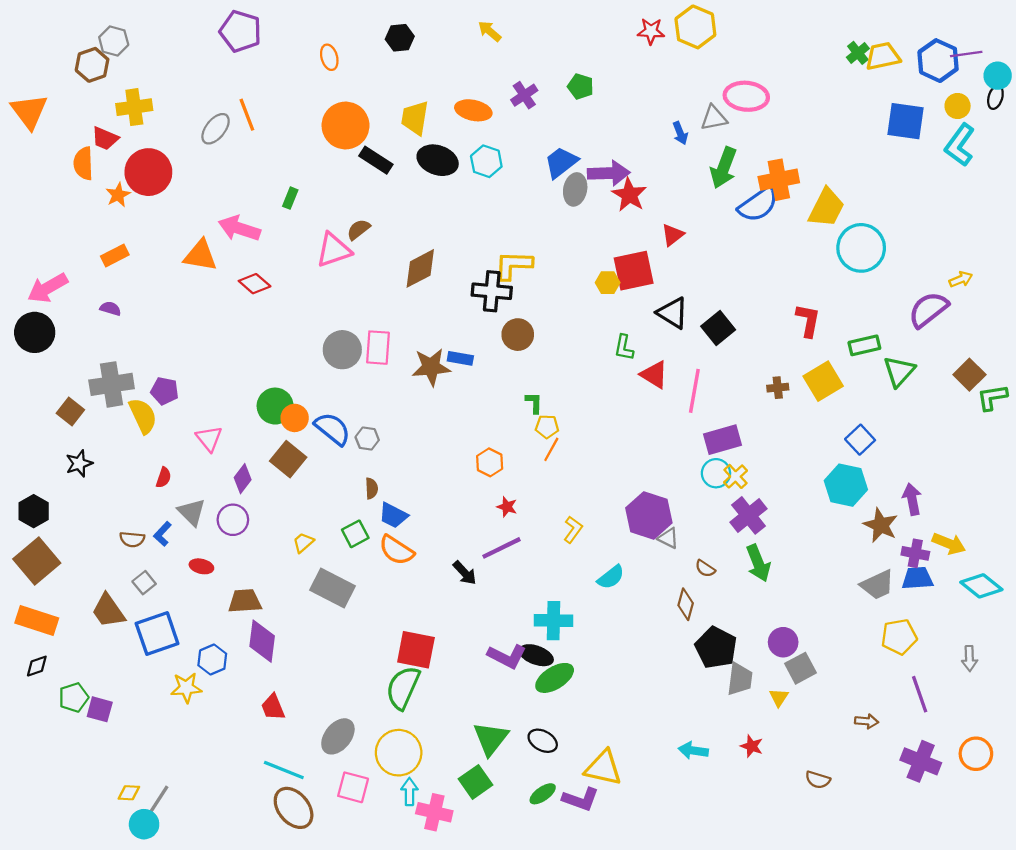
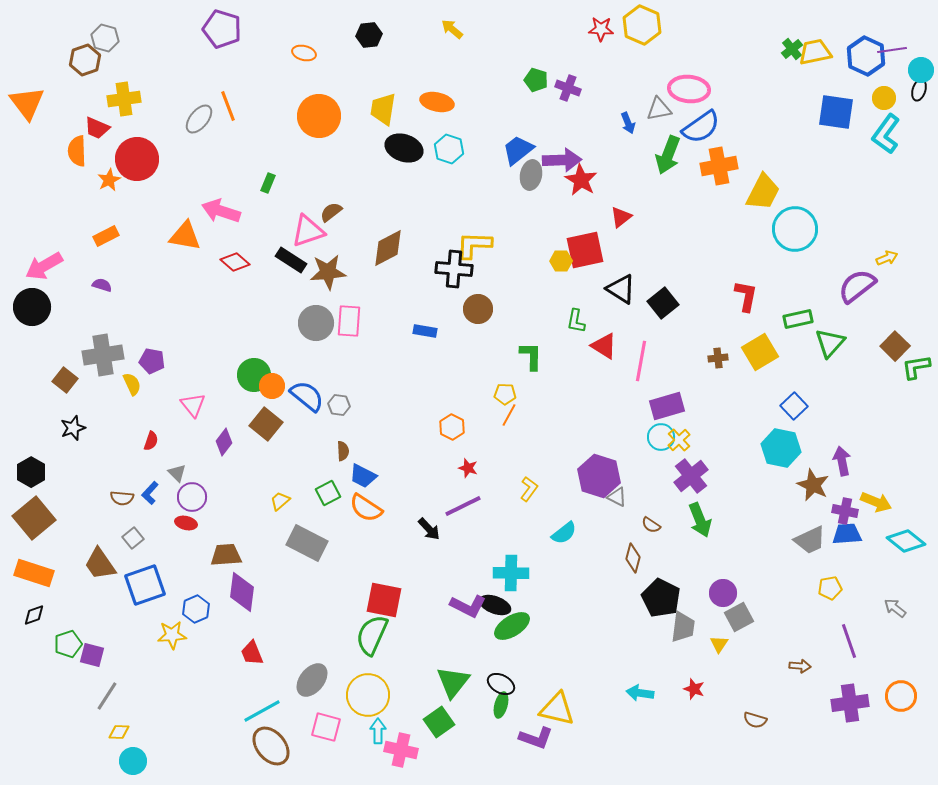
orange ellipse: (329, 57) -> (304, 53), turned -60
purple cross: (524, 95) -> (568, 88), moved, turned -35
black rectangle: (376, 160) -> (291, 260), moved
blue semicircle: (758, 205) -> (701, 127), moved
brown star: (431, 367) -> (328, 272), moved
green L-shape: (534, 403) -> (531, 356), moved, size x1.4
yellow semicircle: (143, 416) -> (132, 384), size x0.7
gray triangle: (192, 512) -> (177, 473), size x0.7
purple circle: (233, 520) -> (192, 497), moved
yellow pentagon: (899, 637) -> (830, 588), size x0.7
gray arrow: (969, 658) -> (895, 608), turned 130
purple cross: (921, 761) -> (850, 703), turned -30
cyan line: (284, 770) -> (262, 711), turned -51
green ellipse: (543, 794) -> (501, 705), moved, turned -40
gray line: (158, 800) -> (107, 696), moved

